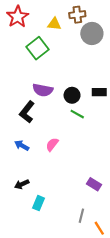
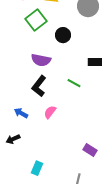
black circle: (72, 95) -> (63, 35), moved
black L-shape: (27, 112) -> (39, 86), moved
black arrow: (22, 184) -> (13, 139), moved

